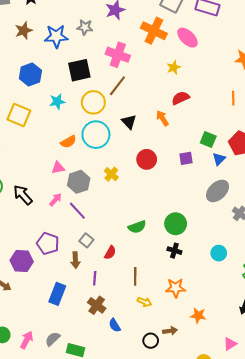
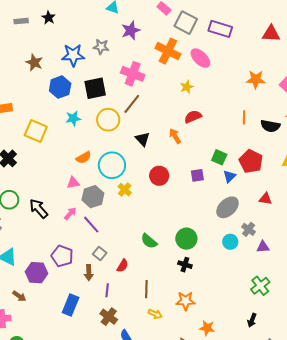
brown star: (24, 31) -> (34, 62), moved, turned -30
blue hexagon: (30, 75) -> (60, 87), moved
cyan circle: (96, 135) -> (112, 165), moved
green semicircle: (137, 227) -> (149, 241), turned 60
cyan circle: (219, 253) -> (230, 242), moved

